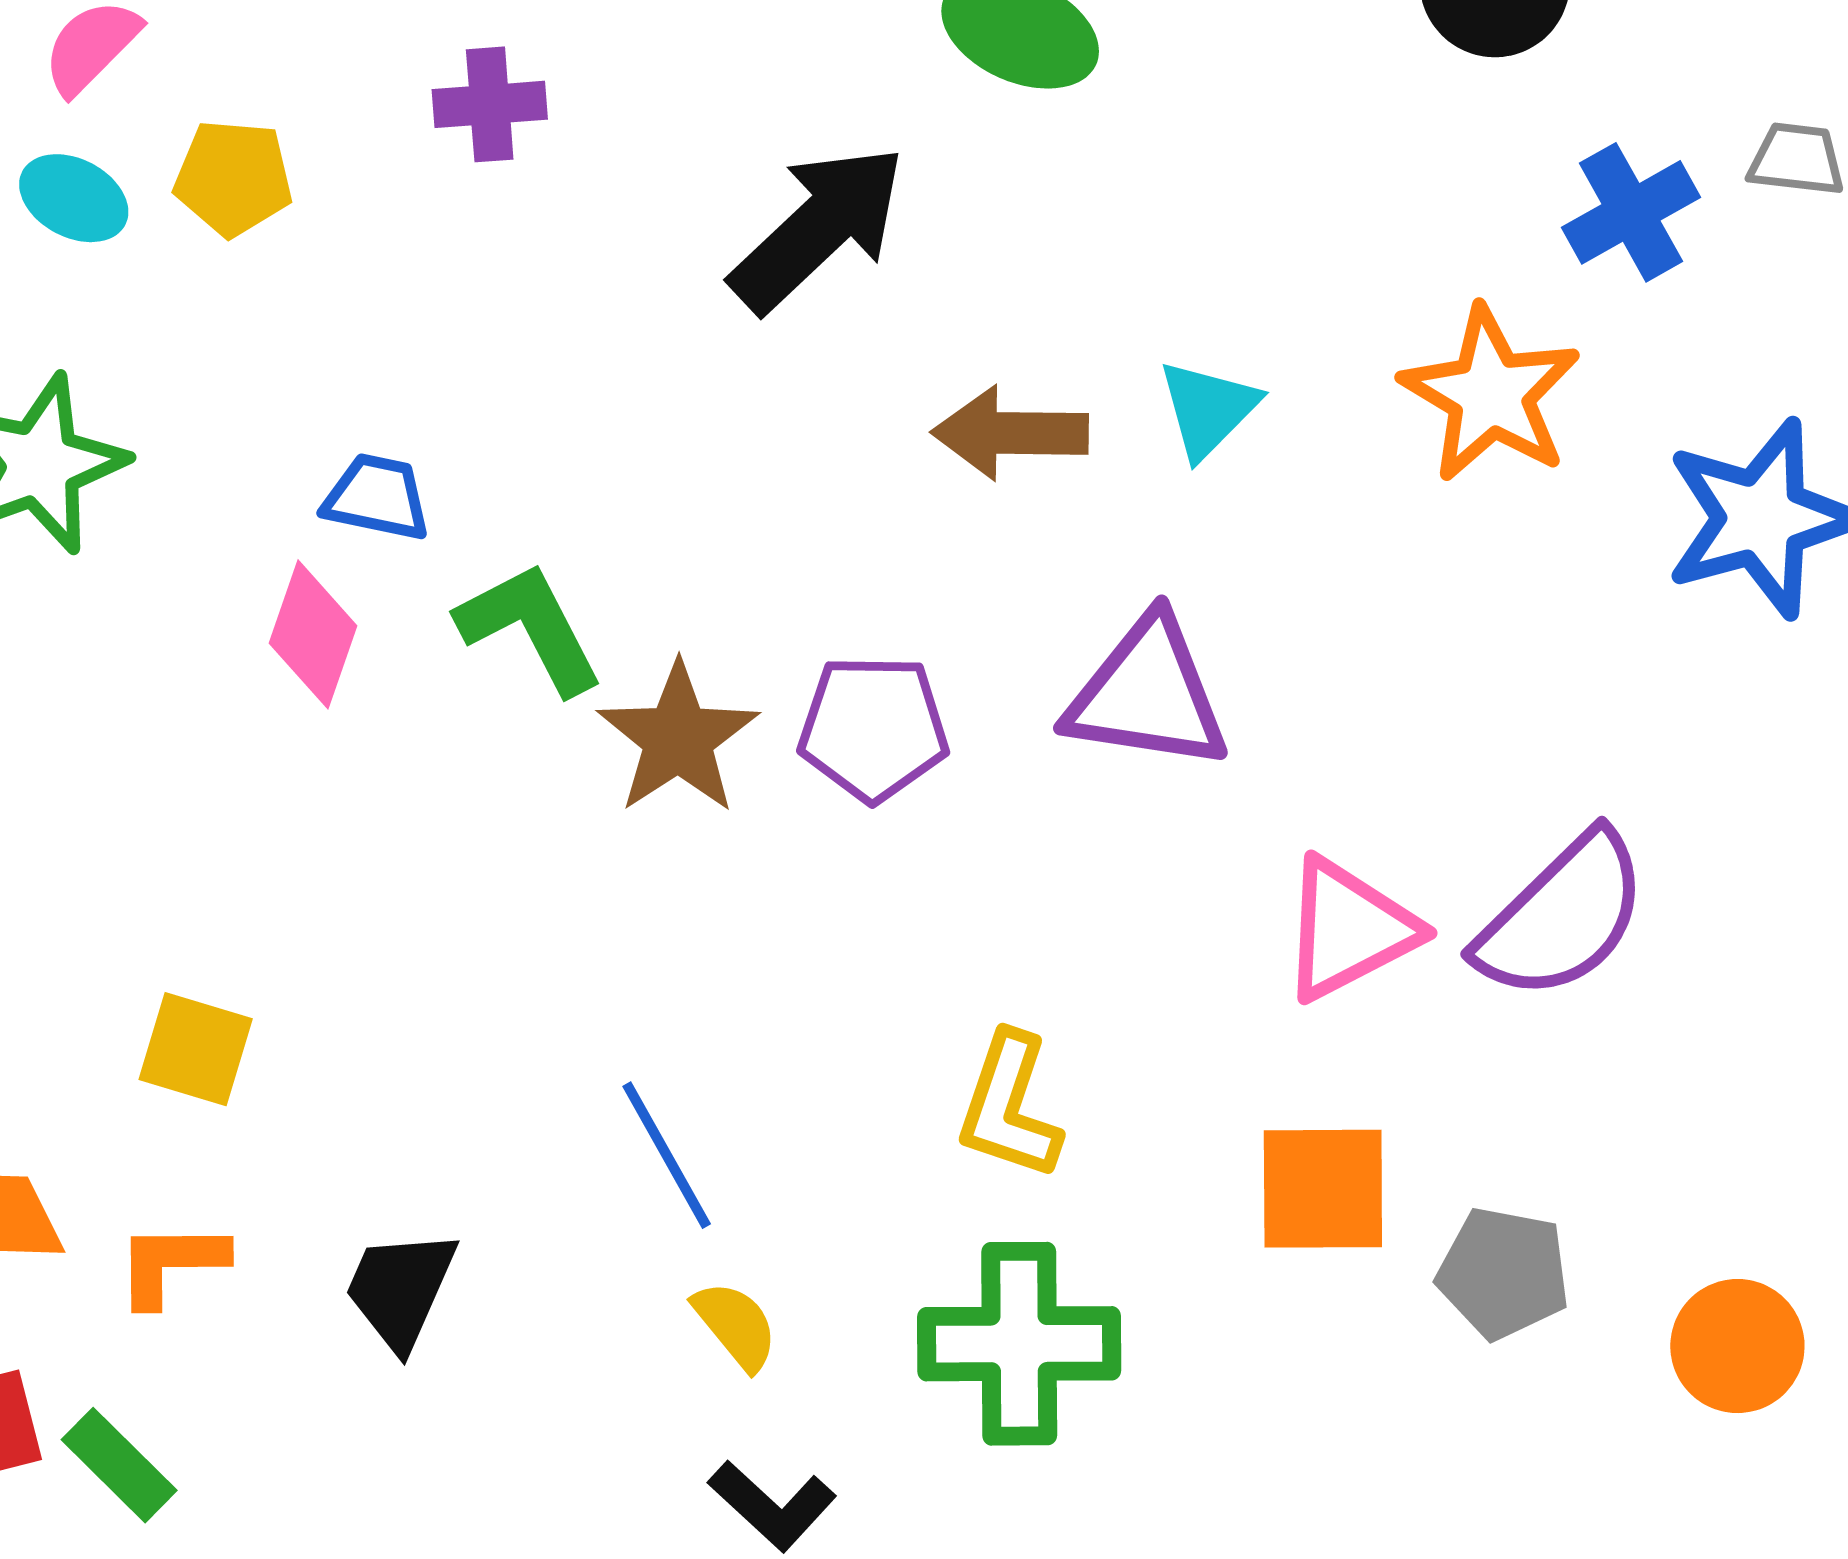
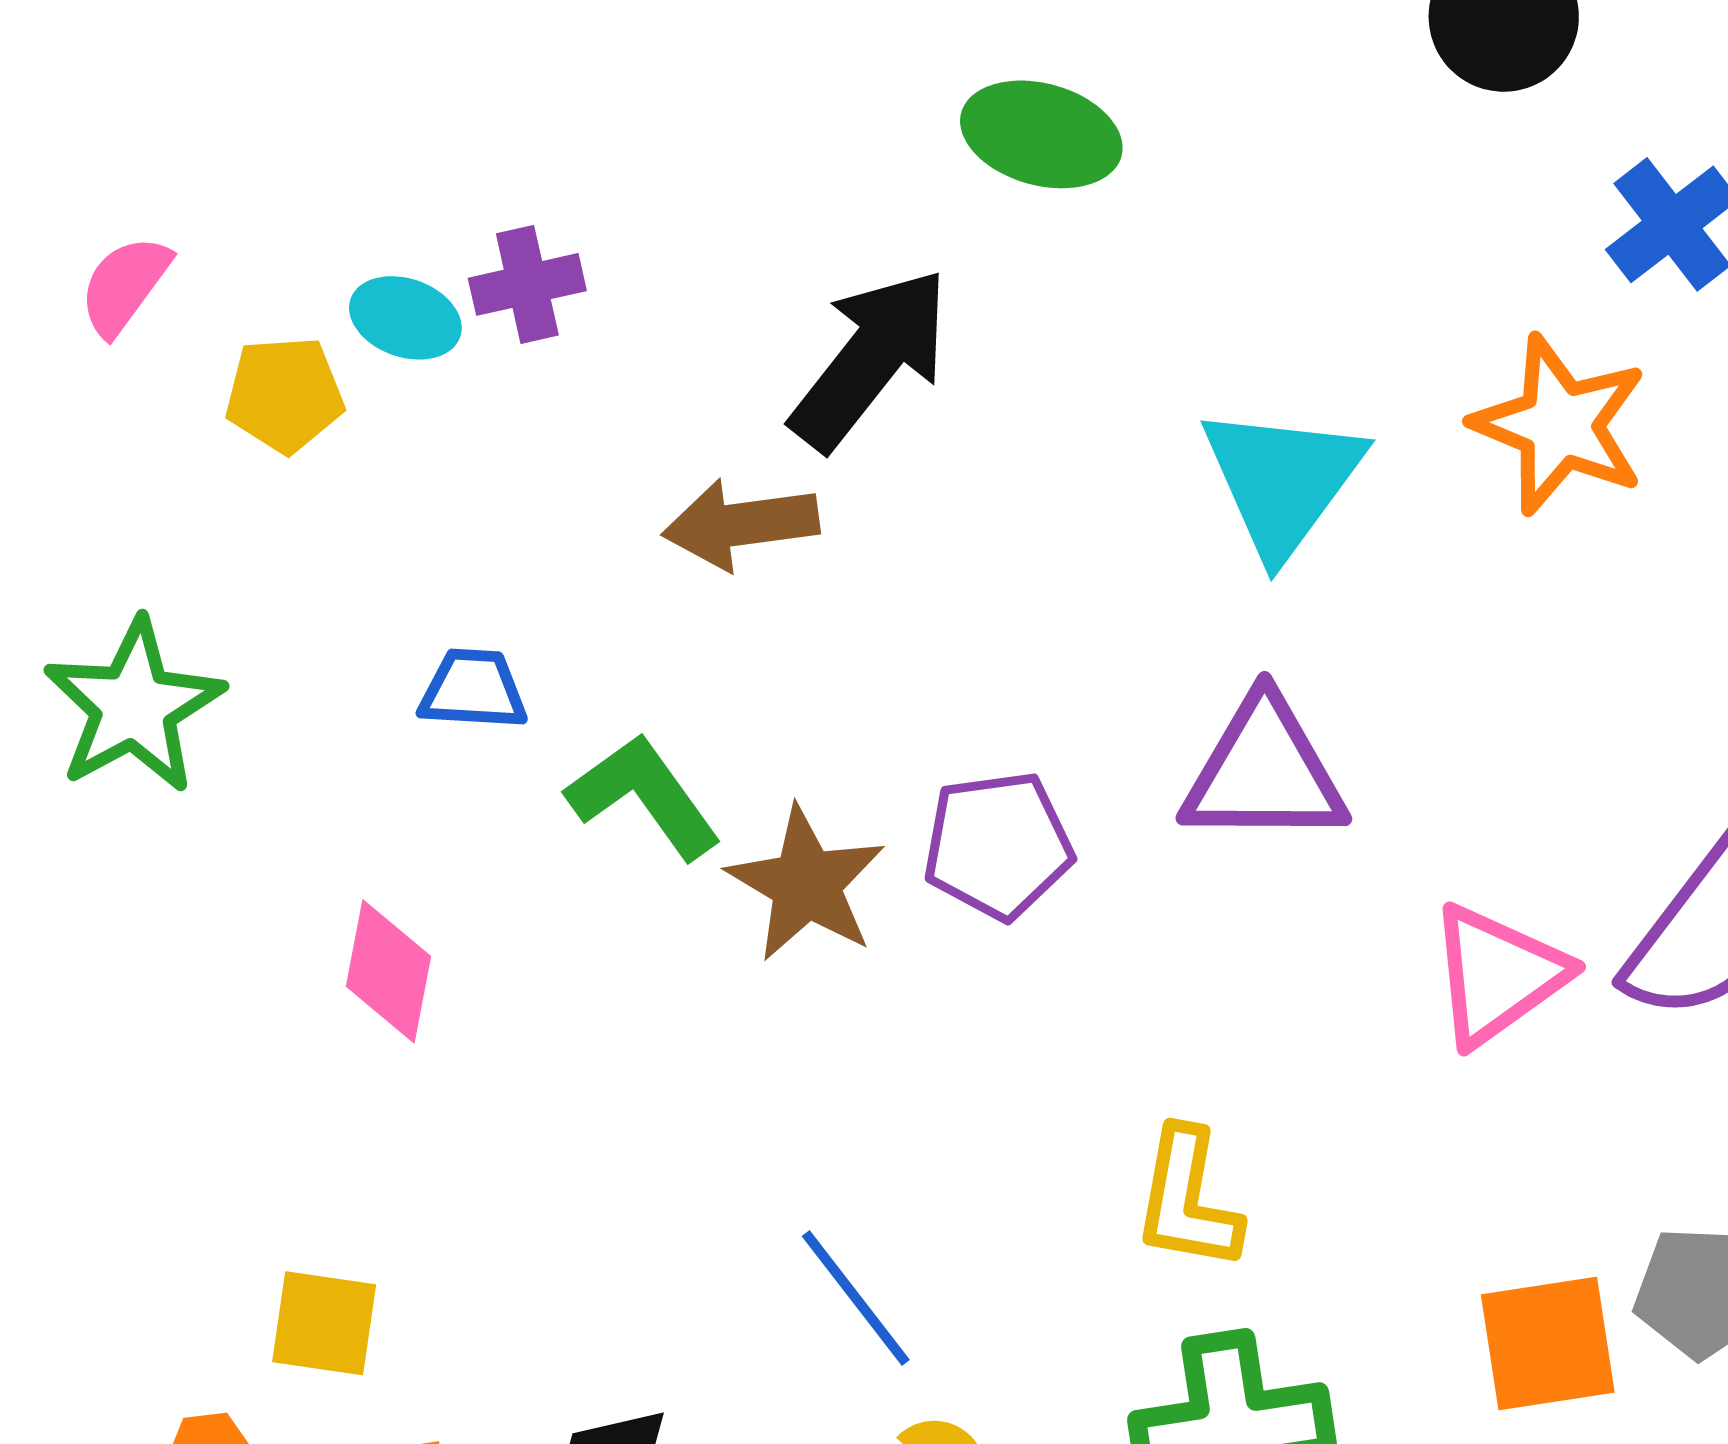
cyan ellipse: (74, 198) -> (405, 318), moved
cyan triangle: (1208, 409) -> (1282, 481), size x1.6
brown arrow: (1010, 433) -> (741, 524), moved
pink diamond: (313, 634) -> (388, 971), moved
yellow square: (196, 1049) -> (324, 1323), moved
orange square: (1323, 1189) -> (1548, 1344), moved

